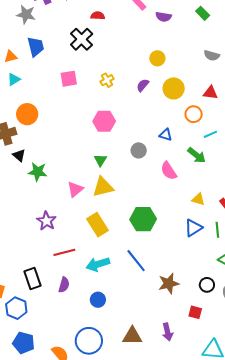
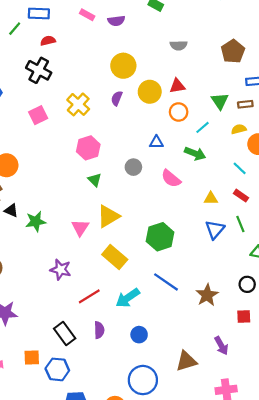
yellow circle: (157, 58) -> (123, 66), size x1.5
yellow cross: (107, 80) -> (78, 104), size x1.5
red triangle: (210, 93) -> (177, 86), moved
green triangle: (100, 160) -> (95, 180), moved

